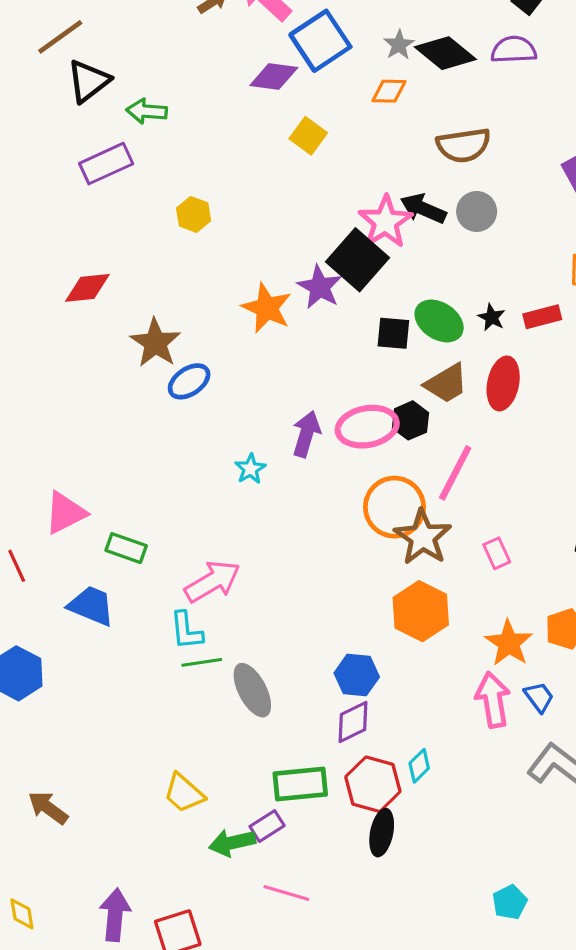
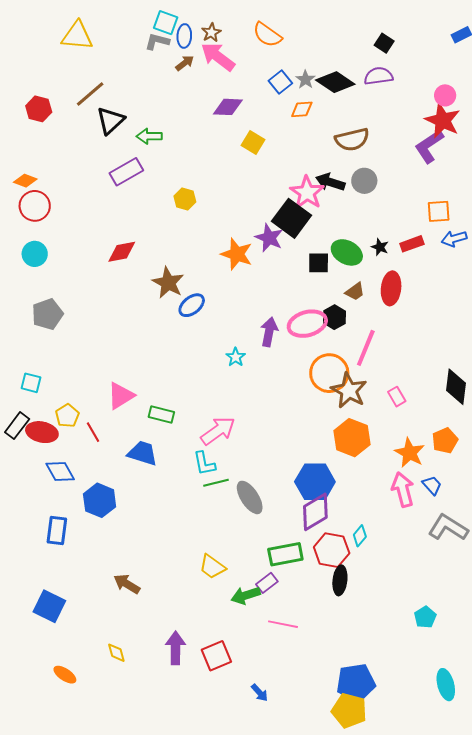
blue square: (320, 41) -> (280, 82), moved, size x0.6
brown trapezoid: (446, 383) -> (355, 292), size x0.7
blue hexagon: (357, 675) -> (315, 482), size x1.4
purple diamond: (353, 722) -> (315, 512), size x1.4

